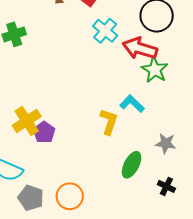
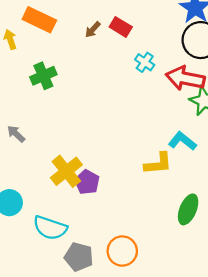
cyan cross: (105, 31) -> (145, 62), size x0.7
yellow L-shape: (109, 122) -> (158, 164), turned 72

